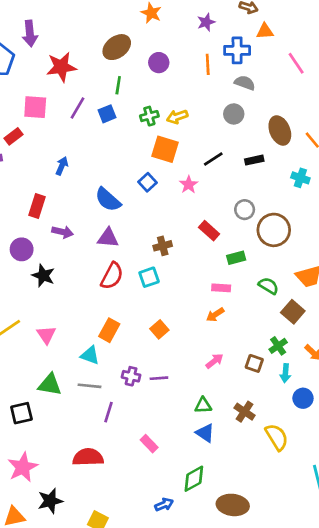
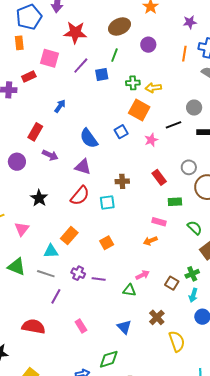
gray circle: (234, 114) -> (194, 108), moved
black star: (43, 276) -> (39, 198), moved
cyan triangle: (90, 355) -> (51, 251), turned -35
green triangle: (203, 405) -> (129, 290), moved

